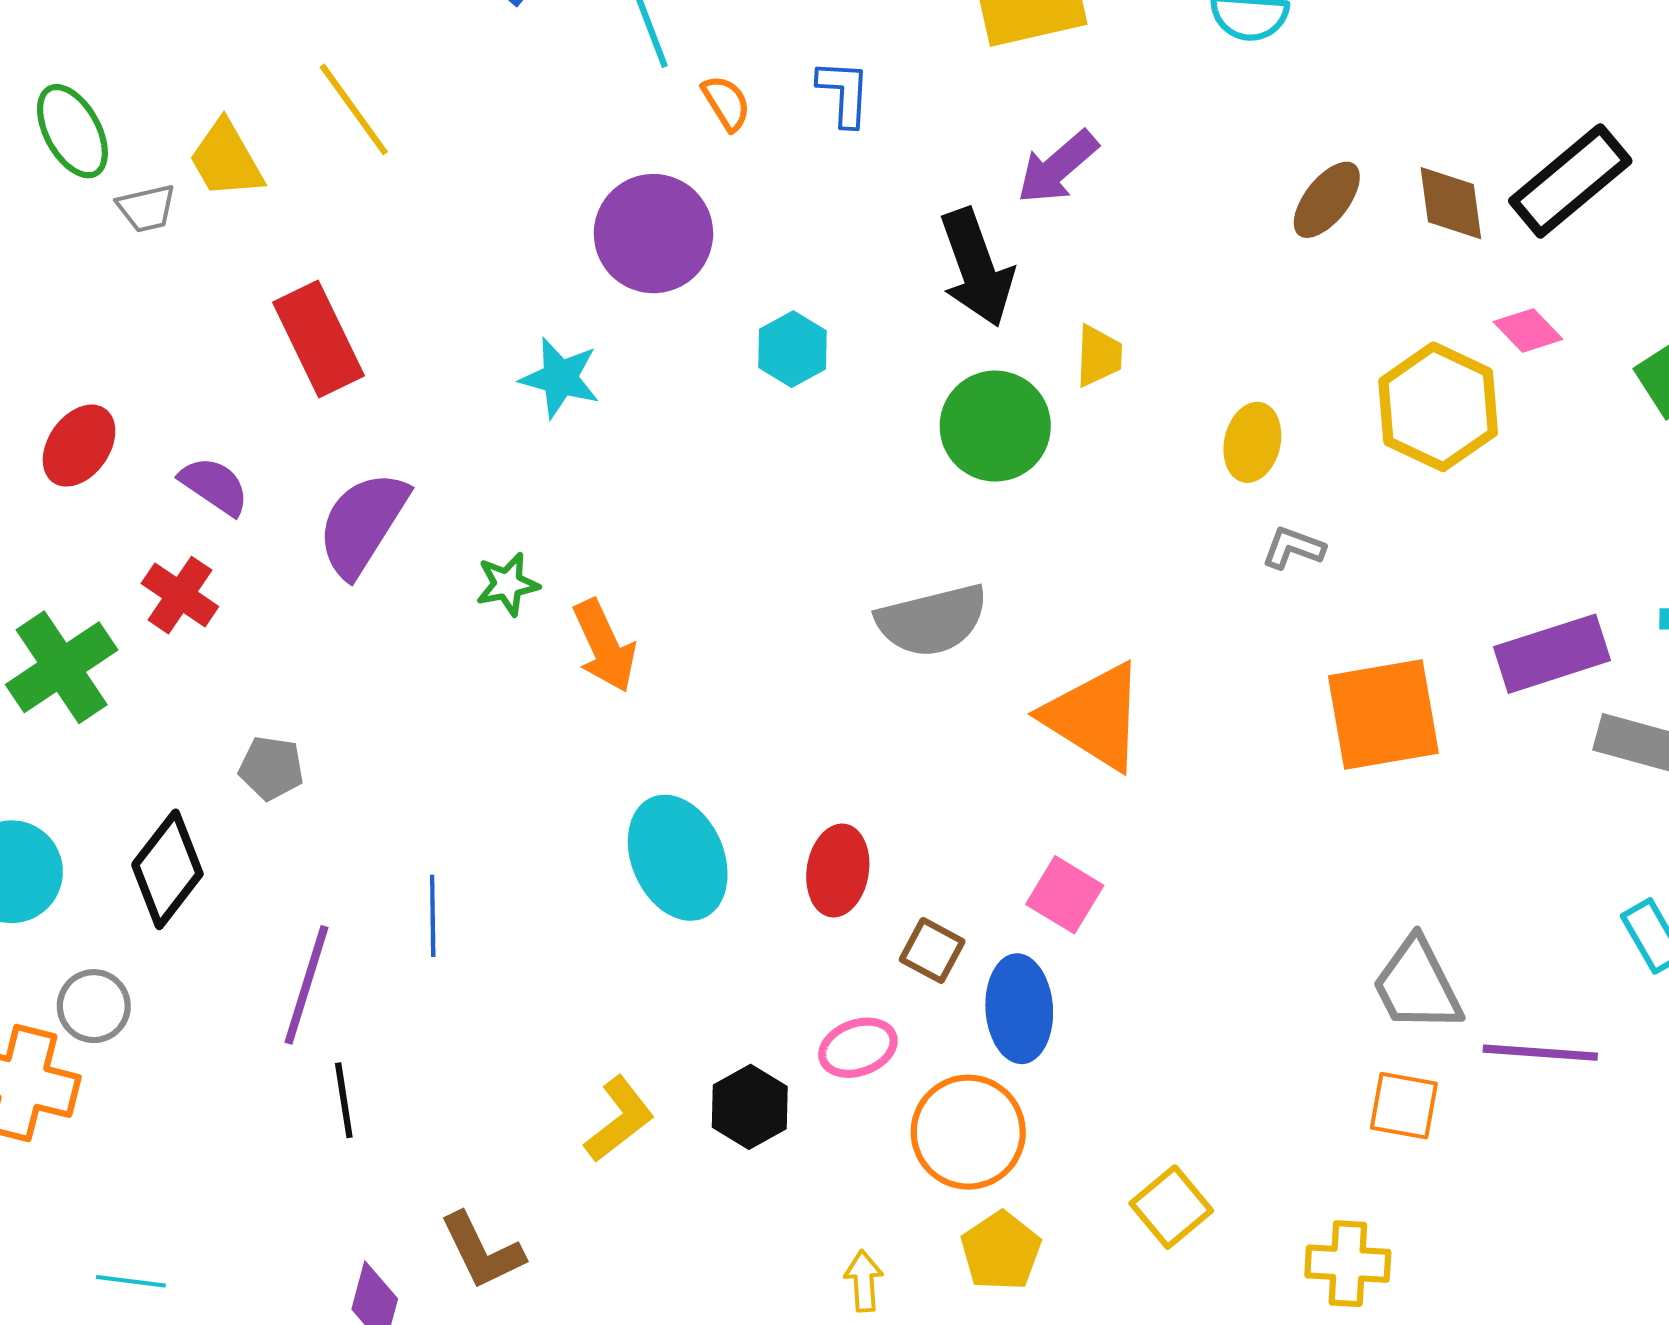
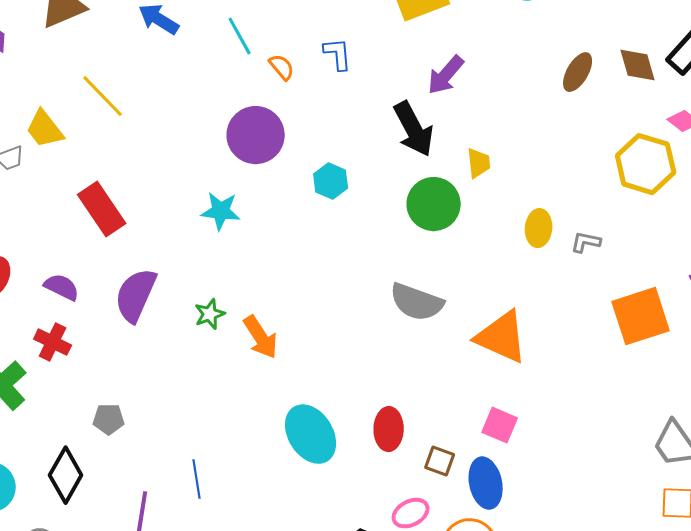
yellow ellipse: (1252, 442) -> (539, 228), moved
gray semicircle: (932, 620) -> (417, 302), turned 42

